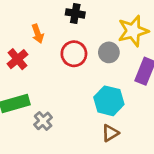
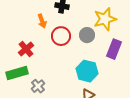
orange arrow: (38, 34) -> (42, 21), moved
red cross: (17, 59) -> (26, 49), moved

